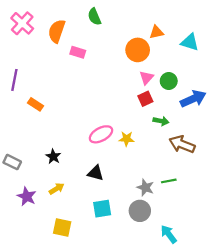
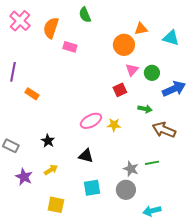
red square: (145, 99) -> (120, 90), moved
cyan arrow: (169, 234) -> (152, 211), turned -66

